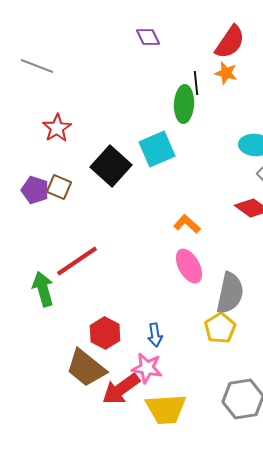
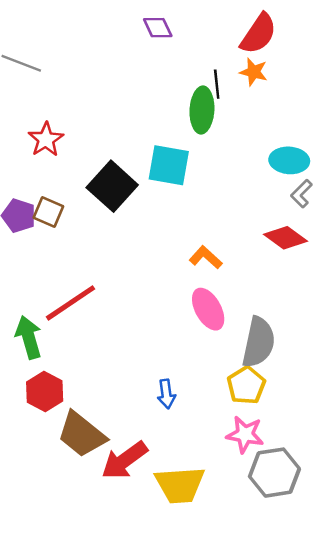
cyan square: (157, 149) -> (169, 165), turned 33
red hexagon: (105, 333) -> (45, 391), moved
pink star: (147, 368) -> (245, 434), moved

